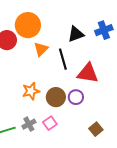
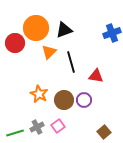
black triangle: (76, 34) -> (64, 30), moved
red triangle: (88, 73) -> (96, 76), size x0.7
orange star: (31, 91) -> (39, 94), turned -30

